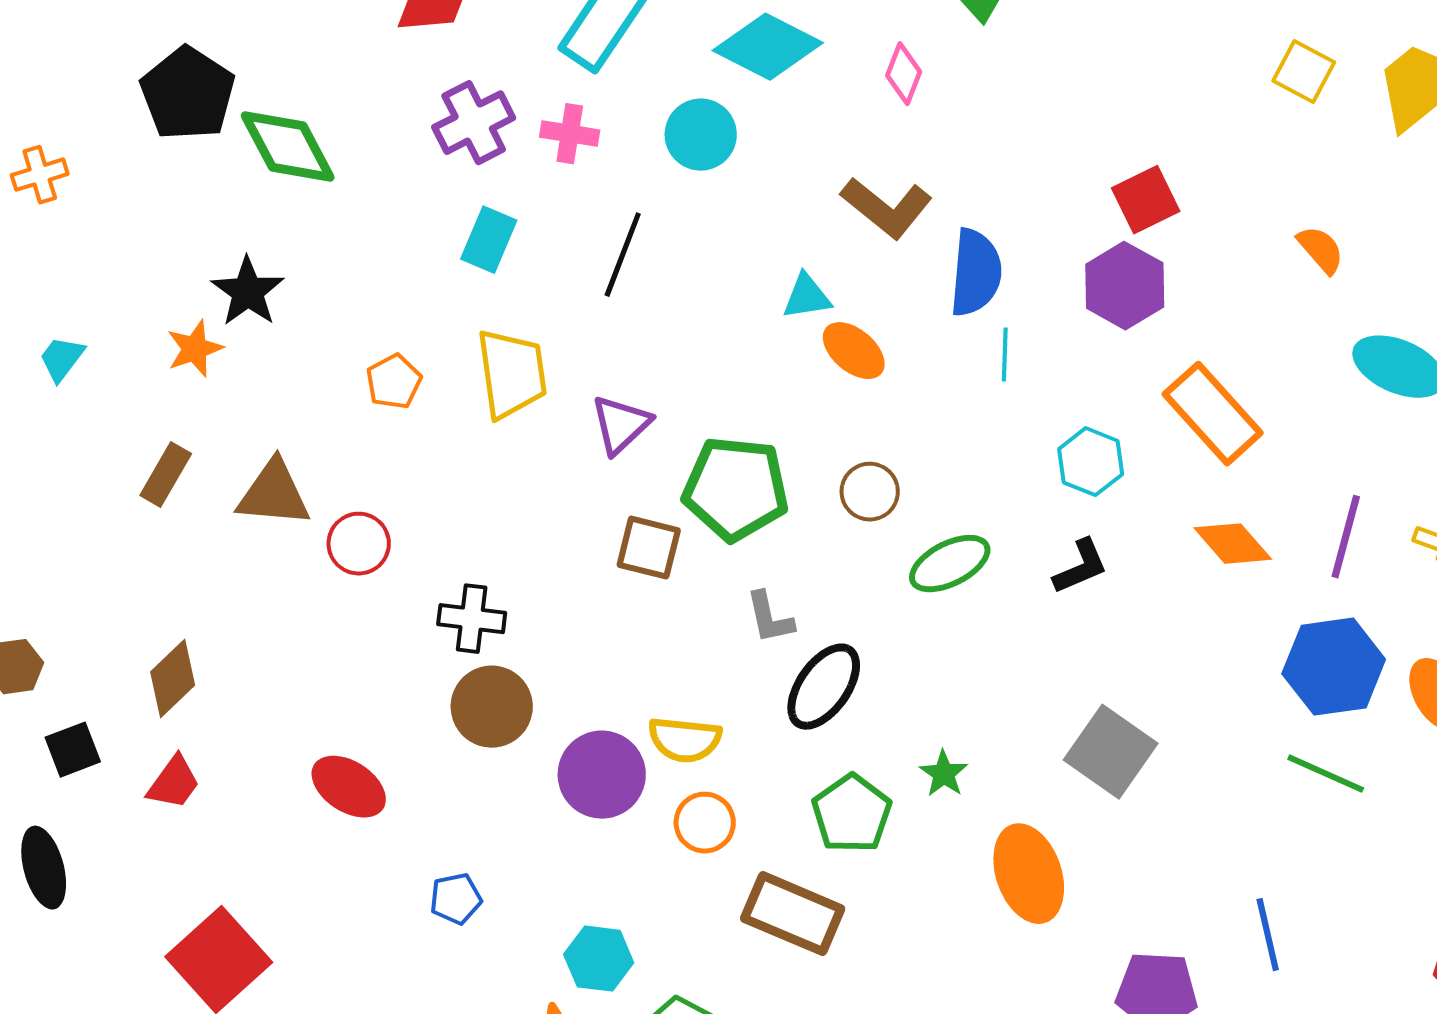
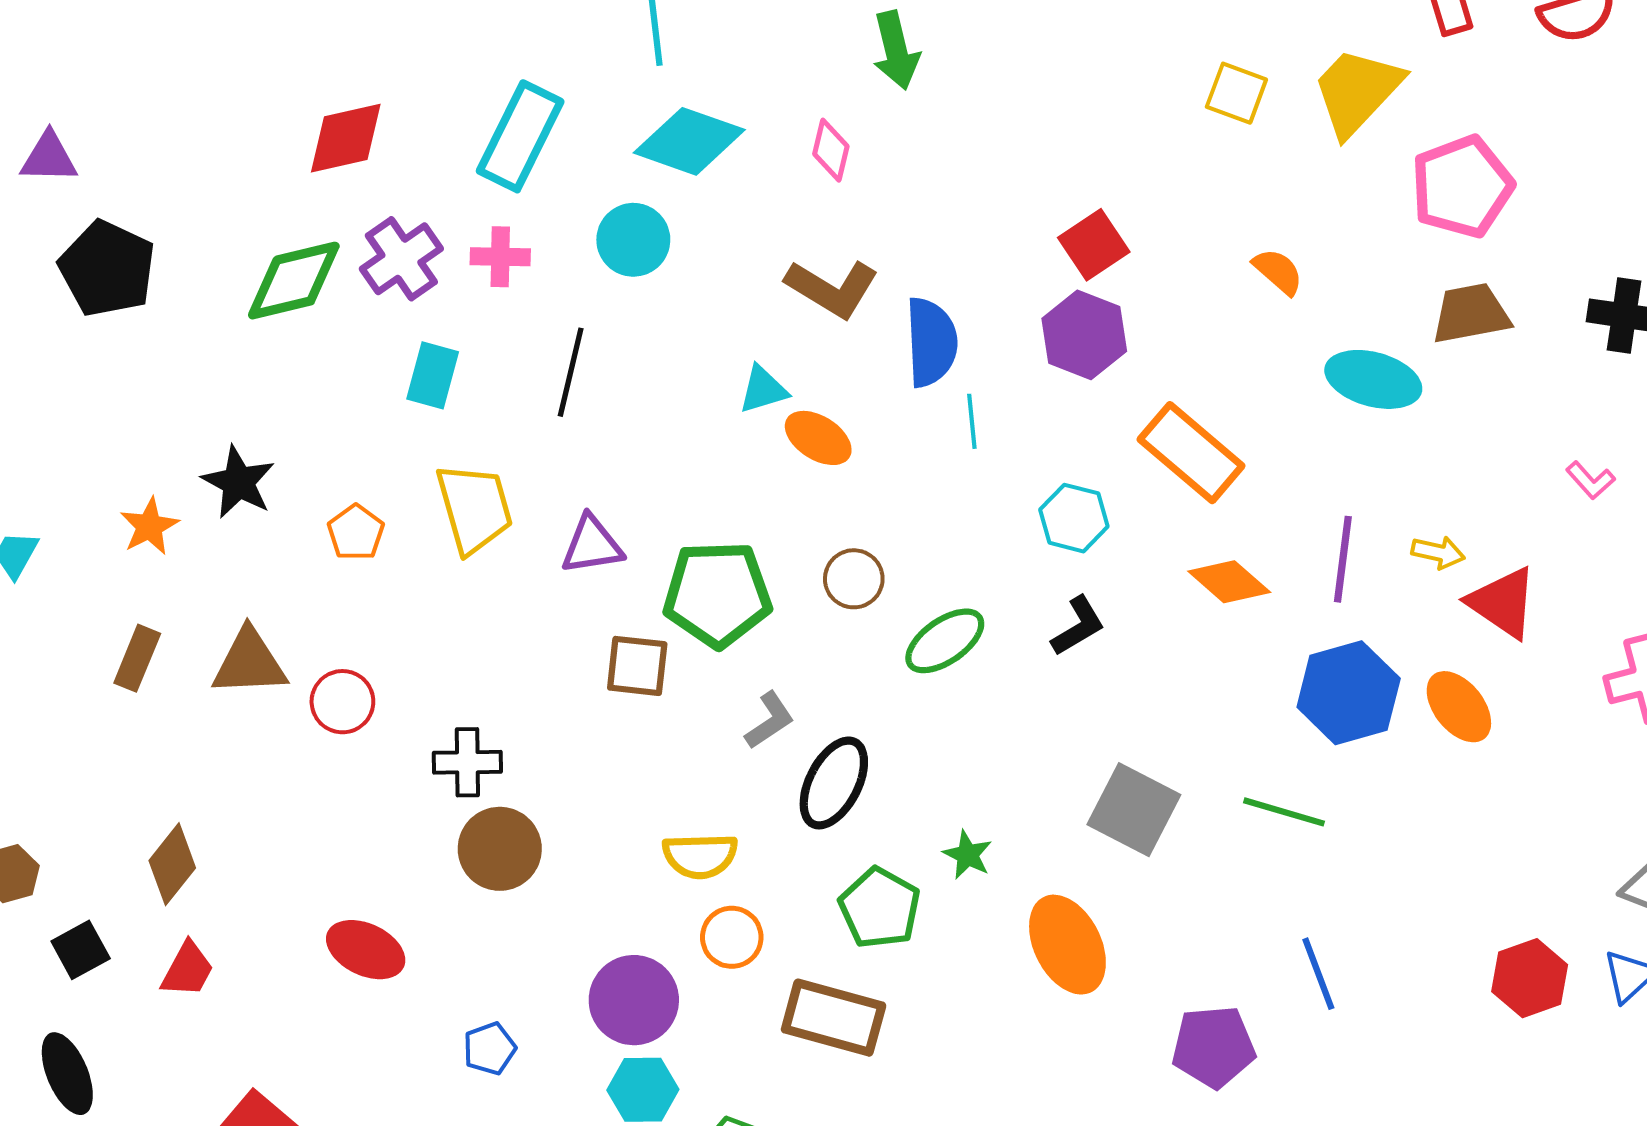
green diamond: (288, 147) -> (294, 281), moved, turned -68
black star: (248, 292) -> (238, 482), moved
purple triangle: (621, 425) -> (592, 545), turned 42
gray L-shape: (770, 618) -> (770, 720), turned -104
green line: (1326, 774) -> (1284, 812), moved
purple circle: (602, 775) -> (634, 1000), moved

